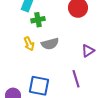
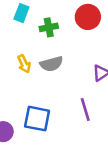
green cross: (38, 20) -> (49, 27), moved

